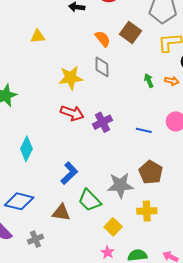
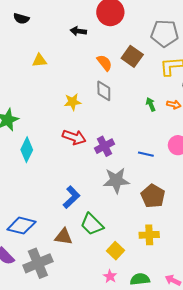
yellow star: (71, 78) -> (73, 102), size x0.7
cyan diamond: (26, 149) -> (27, 150), moved
gray star: (120, 185) -> (116, 180), moved
gray cross: (35, 239) -> (38, 263), size x1.8

